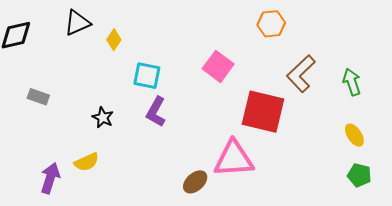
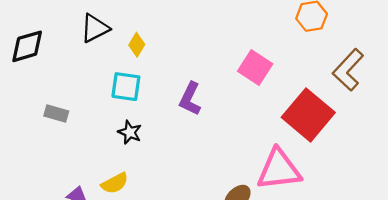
cyan square: (147, 76) -> (126, 87), moved
purple L-shape: (156, 112) -> (190, 99), moved
red square: (263, 112) -> (308, 115), turned 30

